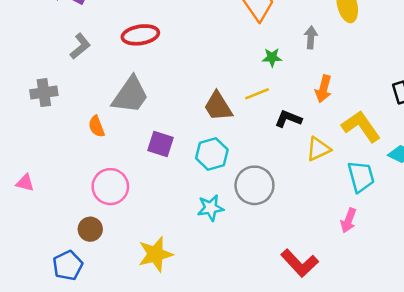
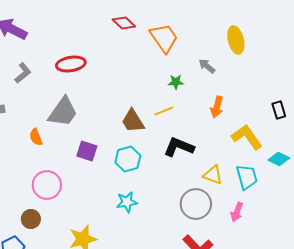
gray arrow: (311, 37) -> (207, 66), turned -54
black L-shape: (288, 119) -> (179, 147), moved, size x1.4
yellow triangle: (318, 149) -> (213, 175), moved, turned 45
gray circle: (254, 185) -> (196, 204), moved

